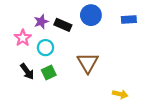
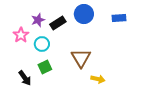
black rectangle: (63, 25) -> (58, 23), turned -56
black arrow: (27, 71) -> (25, 78), moved
yellow arrow: (120, 94) -> (98, 79), moved

